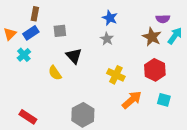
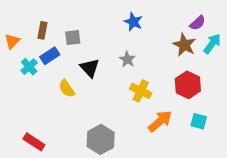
brown rectangle: (35, 14) -> (42, 30), moved
purple semicircle: (163, 19) -> (198, 23), turned -40
blue rectangle: (31, 33) -> (50, 56), moved
gray star: (107, 39) -> (127, 59), moved

